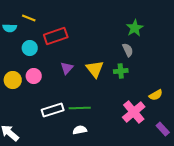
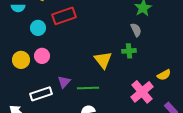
purple triangle: (67, 68) -> (64, 82), moved
yellow triangle: (95, 69) -> (103, 60), moved
white rectangle: (53, 110) -> (41, 94), moved

